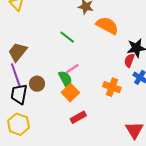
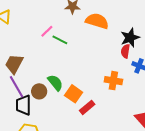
pink line: (72, 69) -> (47, 31), moved
green semicircle: (65, 79) -> (55, 83), moved
red rectangle: (78, 117) -> (87, 107), moved

